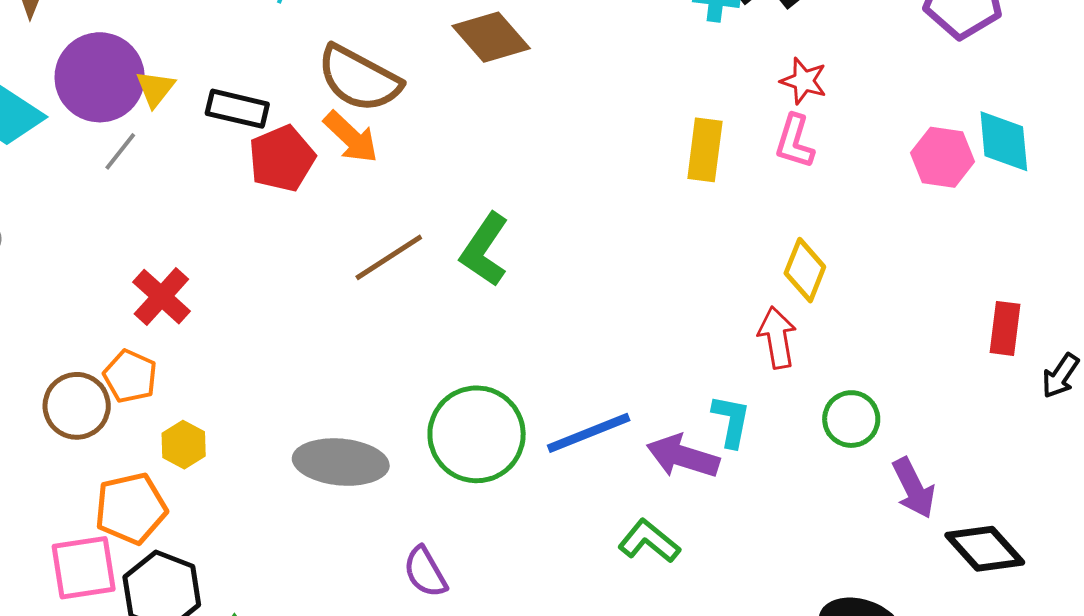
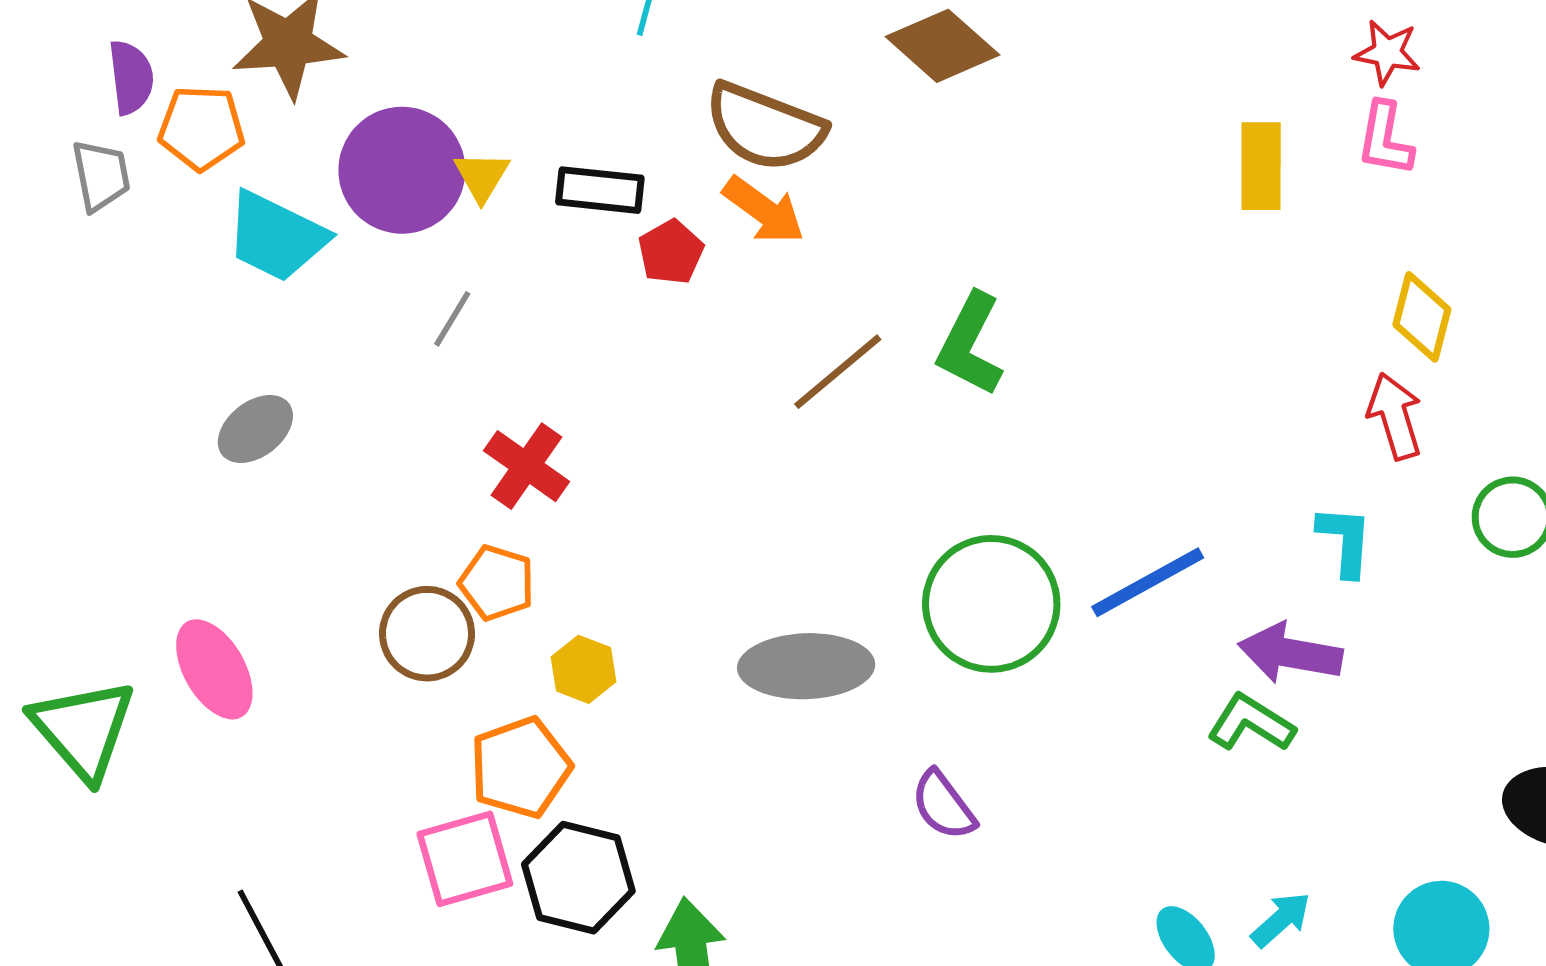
gray line: (120, 151) -> (452, 319), moved
red pentagon: (282, 159) -> (671, 252), size x0.7
purple arrow: (683, 456) -> (1290, 653), moved

